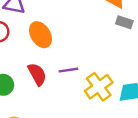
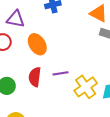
red semicircle: (37, 74) -> (35, 77), turned -144

